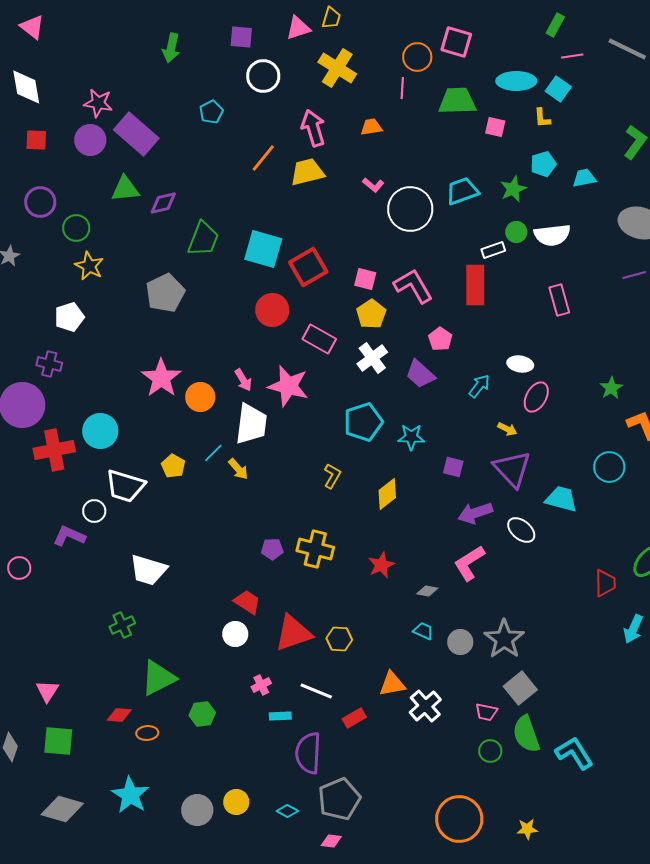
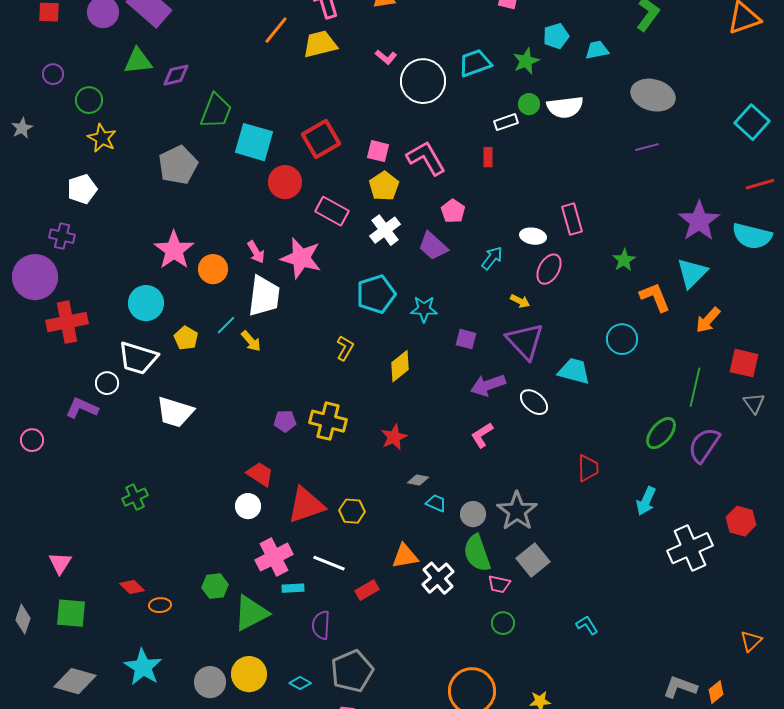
purple circle: (40, 202) -> (53, 74), size x0.7
cyan square: (263, 249) -> (254, 142), moved
red rectangle: (475, 285) -> (488, 157), size x0.5
pink rectangle: (559, 300) -> (572, 219), moved
cyan circle: (100, 431) -> (146, 303), moved
pink L-shape: (469, 563) -> (482, 435), size x0.7
white trapezoid: (148, 570) -> (175, 412), moved
red trapezoid: (605, 583) -> (588, 468), moved
gray diamond: (427, 591) -> (418, 480), moved
green triangle: (158, 678) -> (251, 613), moved
pink cross: (261, 685) -> (274, 557), size x1.8
red diamond: (119, 715) -> (132, 587), turned 40
green semicircle: (526, 734) -> (477, 553), moved
purple semicircle: (308, 753) -> (321, 625), size x0.7
cyan L-shape: (574, 753) -> (587, 625), size x0.6
yellow circle: (236, 802) -> (249, 674), size x1.4

